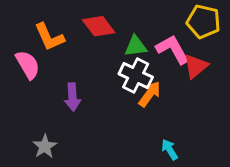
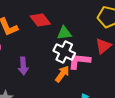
pink L-shape: (173, 49) -> (79, 61), moved, turned -55
orange arrow: (150, 94) -> (62, 74), moved

